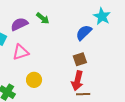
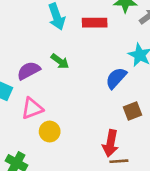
brown square: (80, 59) -> (133, 111), moved
yellow circle: (34, 80) -> (50, 132), moved

